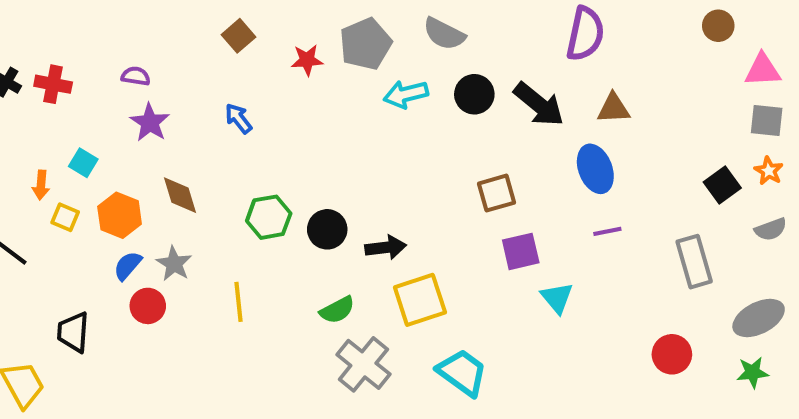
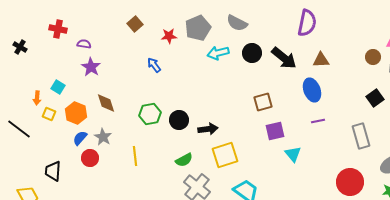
brown circle: (718, 26) -> (373, 57), moved
red cross: (53, 84) -> (58, 29), moved
blue arrow: (238, 118) -> (154, 65), moved
red circle: (672, 354) -> (350, 182), size x1.4

